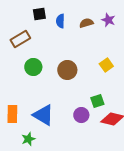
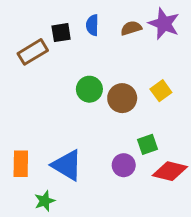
black square: (39, 14) -> (61, 33), moved
purple star: (108, 20) -> (164, 24), size x1.5
green circle: (33, 67) -> (89, 89), moved
brown circle: (67, 70) -> (122, 98), moved

